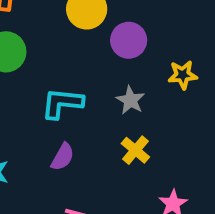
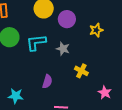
gray star: (130, 100) -> (63, 49), moved
cyan L-shape: (62, 103) -> (36, 42), moved

